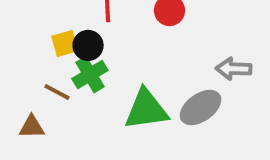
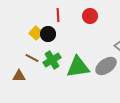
yellow square: (65, 43) -> (36, 33), turned -32
green cross: (90, 75) -> (52, 60), moved

